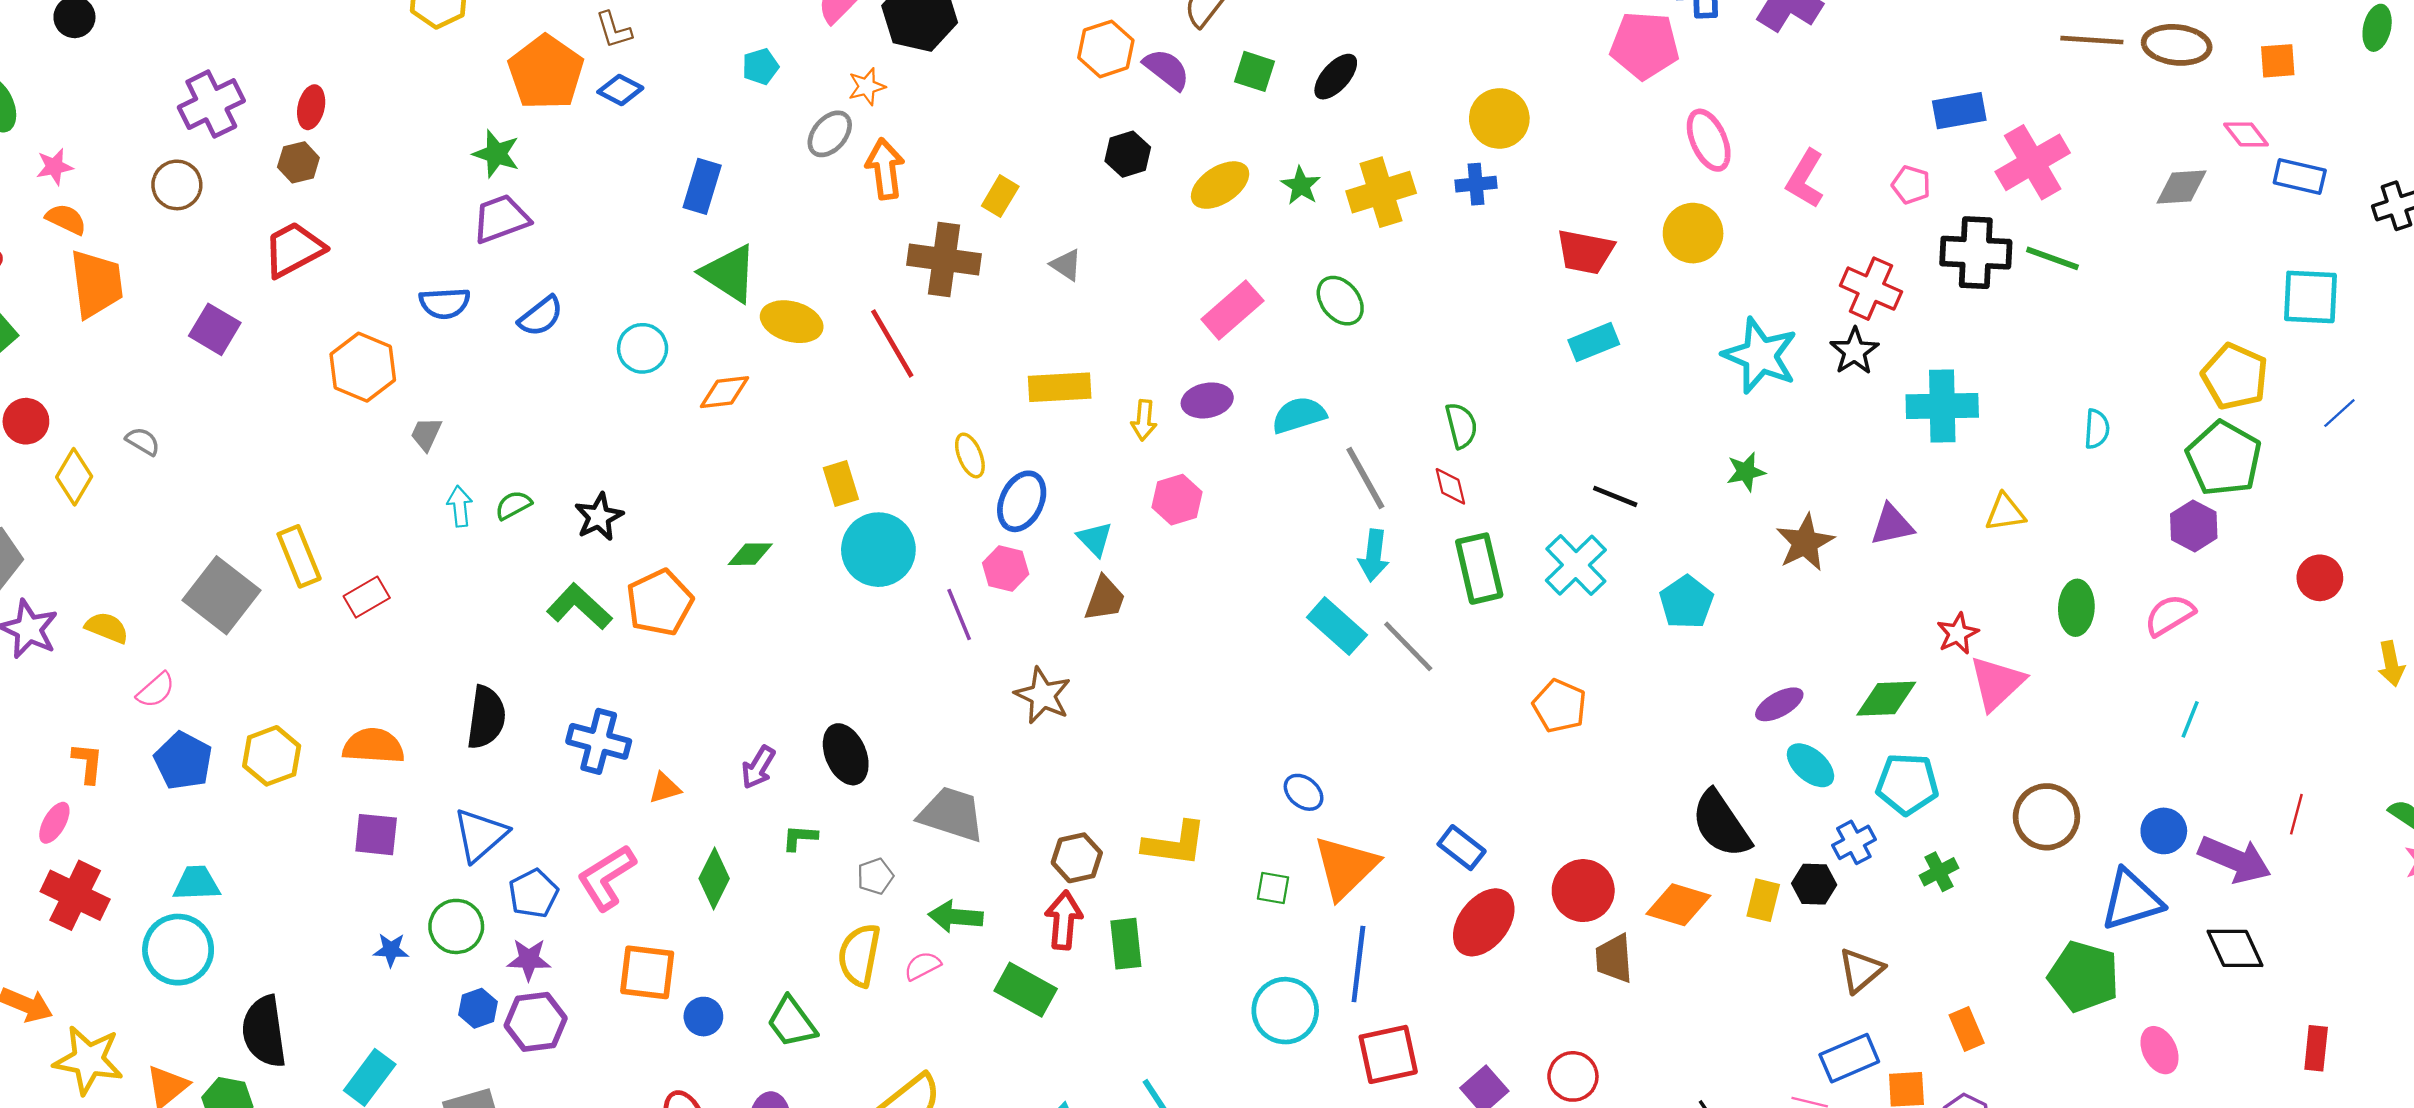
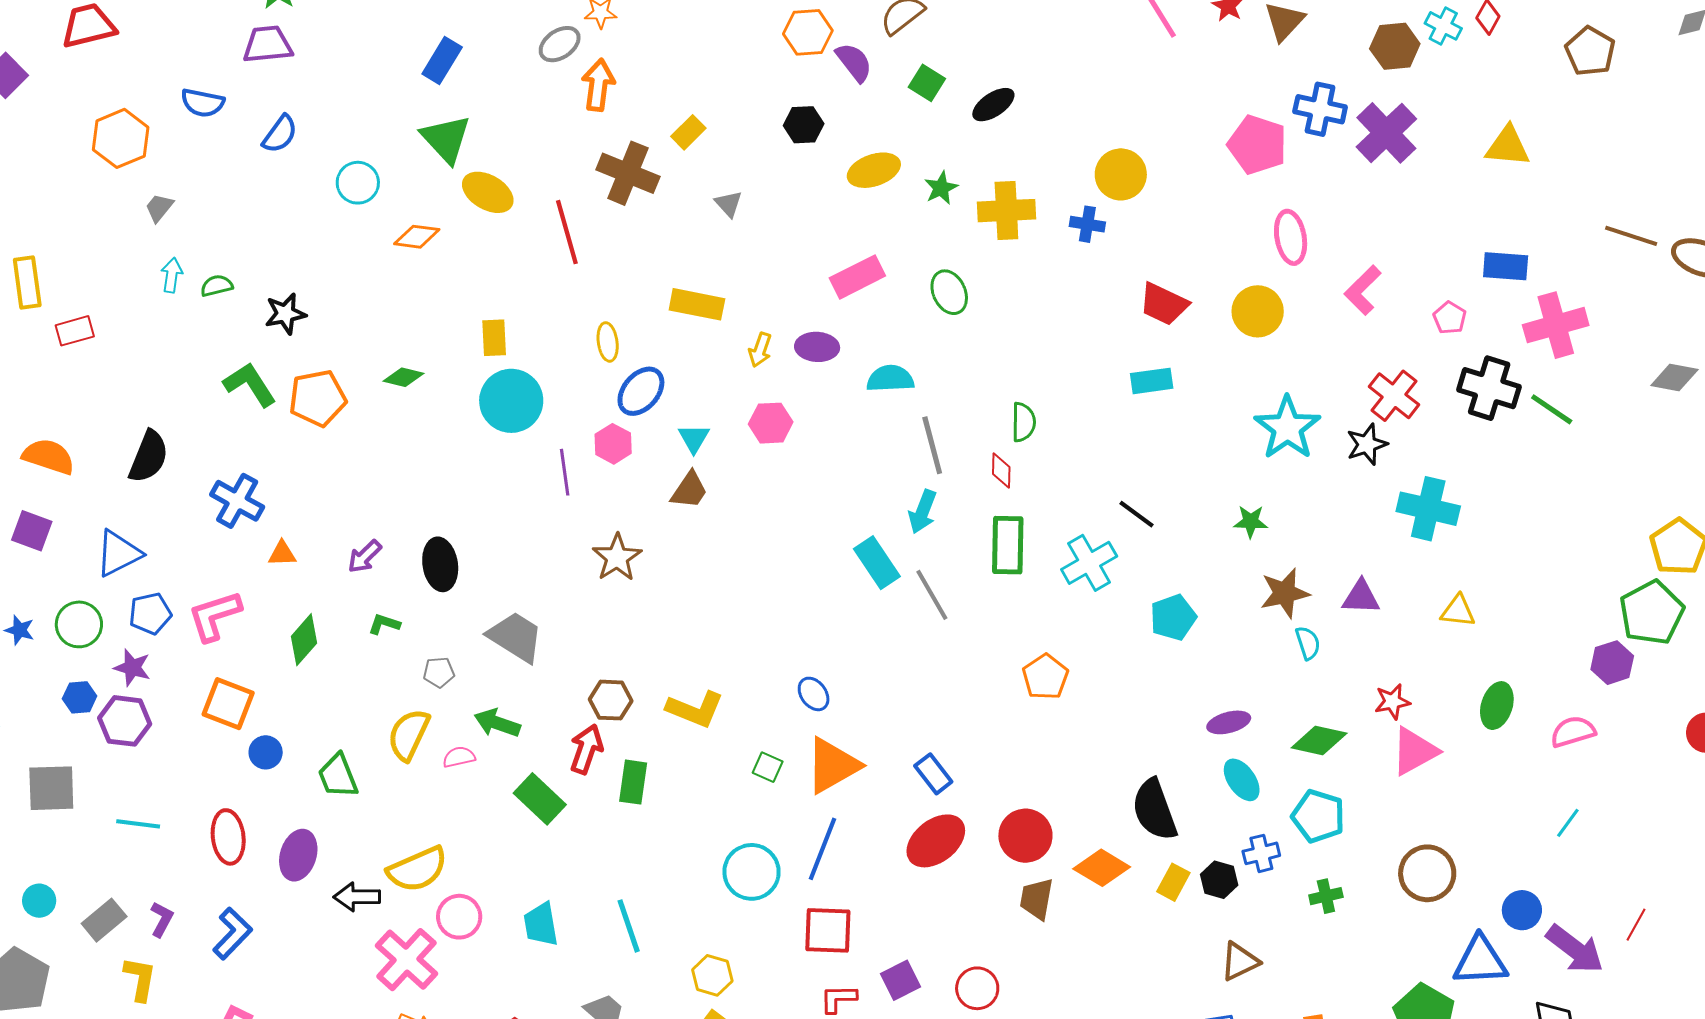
blue semicircle: (541, 316) -> (280, 134), turned -30
cyan semicircle: (2097, 429) -> (1308, 643), moved, turned -36

